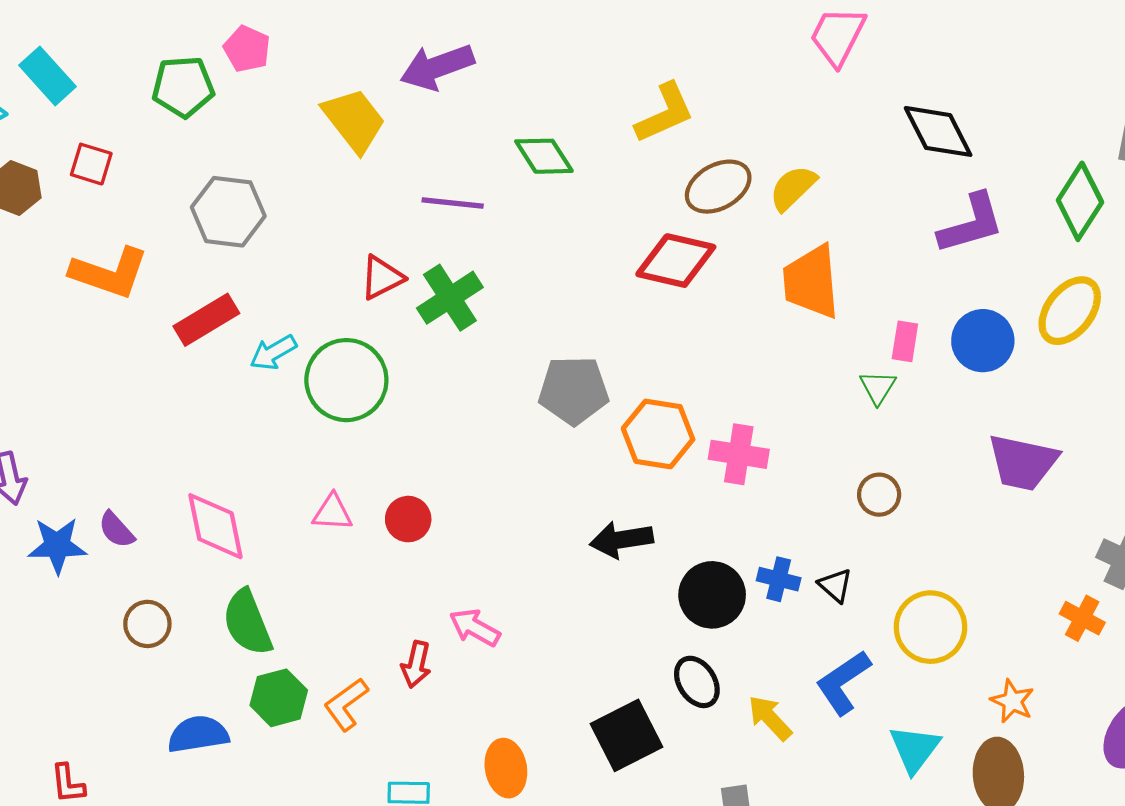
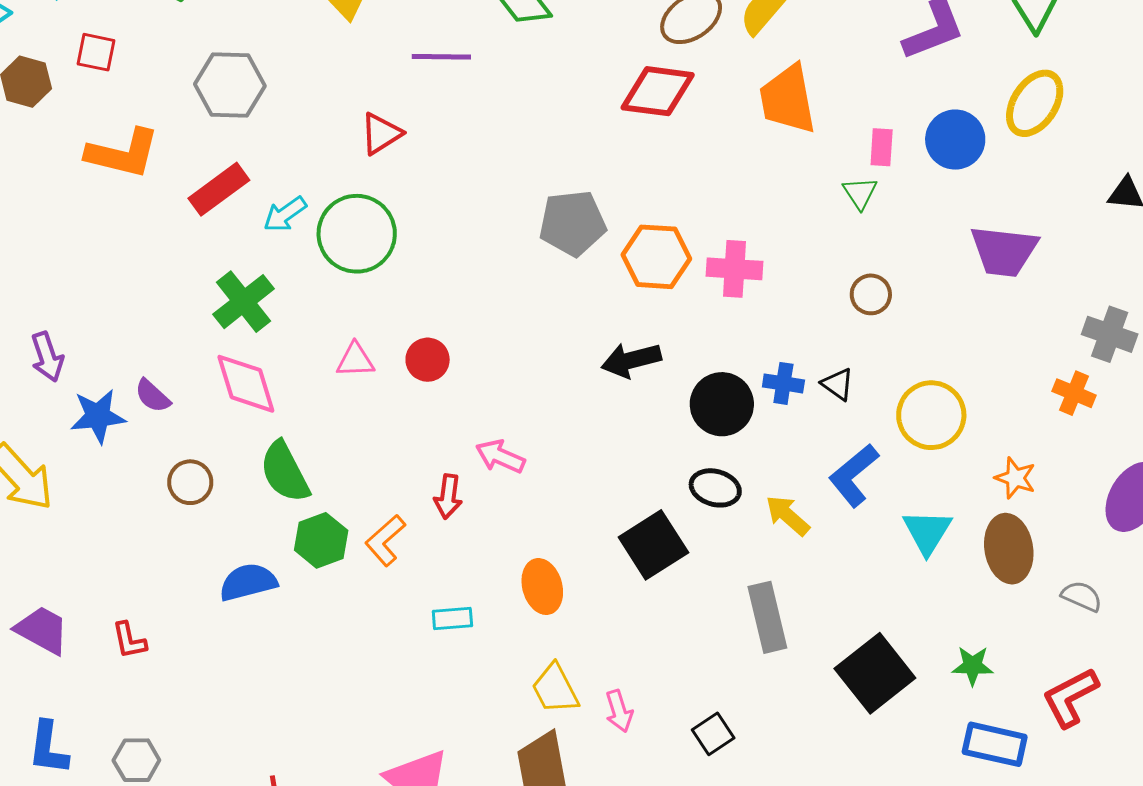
green cross: (450, 298) -> (244, 302), moved
black ellipse: (697, 682) -> (715, 488), turned -36

